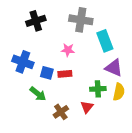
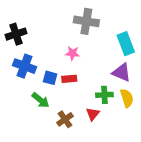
black cross: (36, 21) -> (16, 34), moved
cyan rectangle: (105, 41) -> (126, 44), moved
yellow semicircle: (119, 92) -> (127, 98), turned -30

